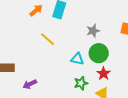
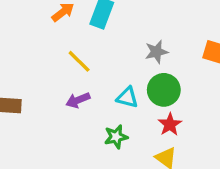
green star: (81, 83) -> (116, 137), moved
purple arrow: (30, 84) -> (78, 100), moved

